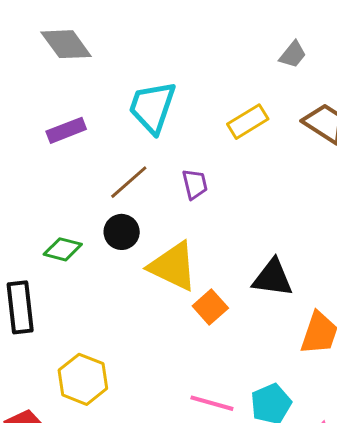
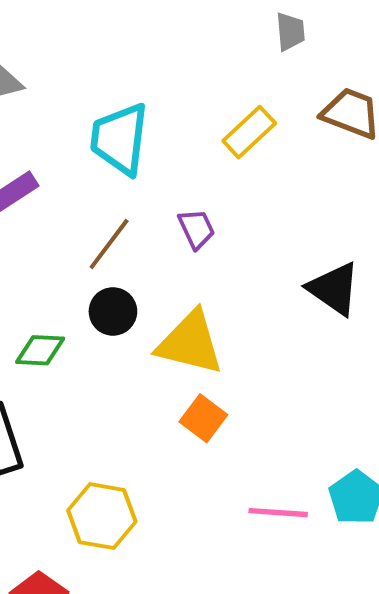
gray trapezoid: (293, 55) -> (290, 32), turned -32
black triangle: (273, 278) -> (334, 289), moved, turned 39
orange square: (210, 307) -> (203, 418), moved

